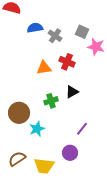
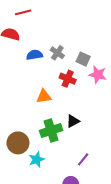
gray cross: (55, 36) -> (57, 53), moved
red cross: (67, 62) -> (68, 79), moved
green cross: (51, 101) -> (51, 130), size x1.5

